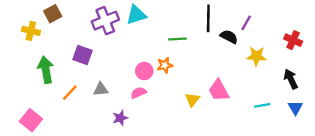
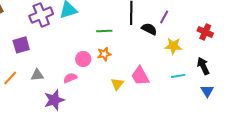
purple square: (82, 55) -> (21, 45), turned -36
orange star: (165, 65) -> (104, 54), moved
pink circle: (144, 71) -> (83, 59), moved
cyan line: (262, 105) -> (178, 76), moved
purple star: (120, 118) -> (54, 100), size x1.5

